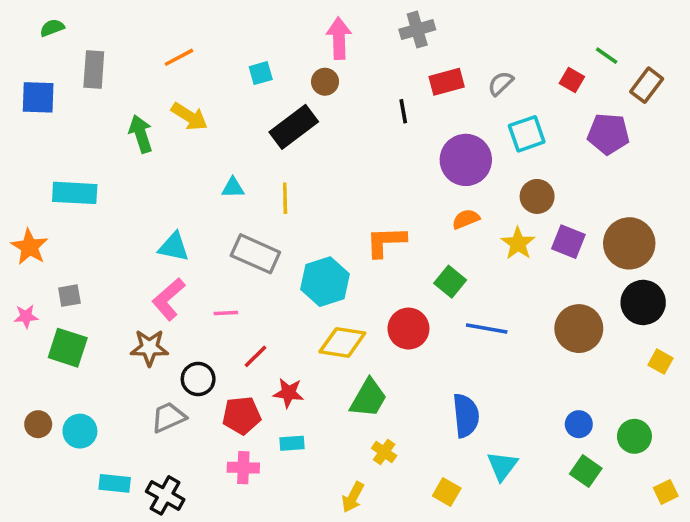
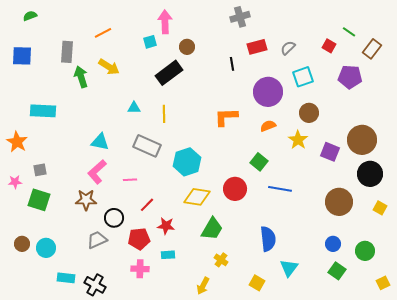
pink arrow: (339, 38) -> (165, 22), moved
gray rectangle: (94, 70) -> (67, 52), moved
orange L-shape: (386, 242) -> (226, 117), moved
purple square: (568, 242) -> (330, 152), moved
brown circle: (579, 329) -> (339, 202), moved

